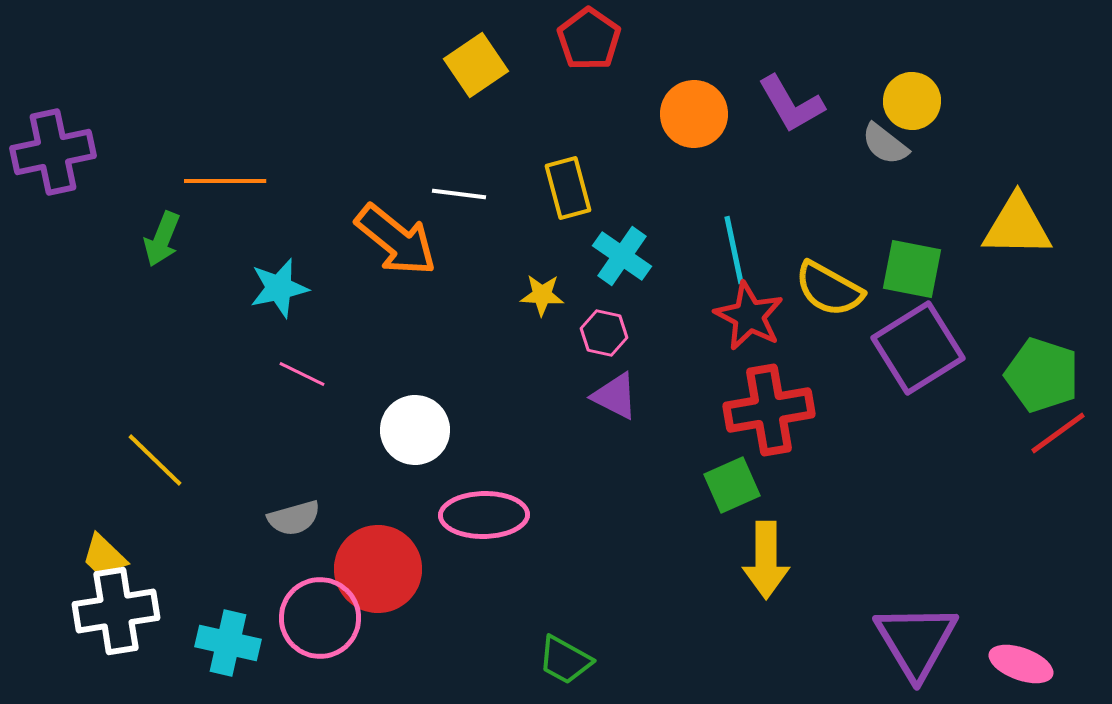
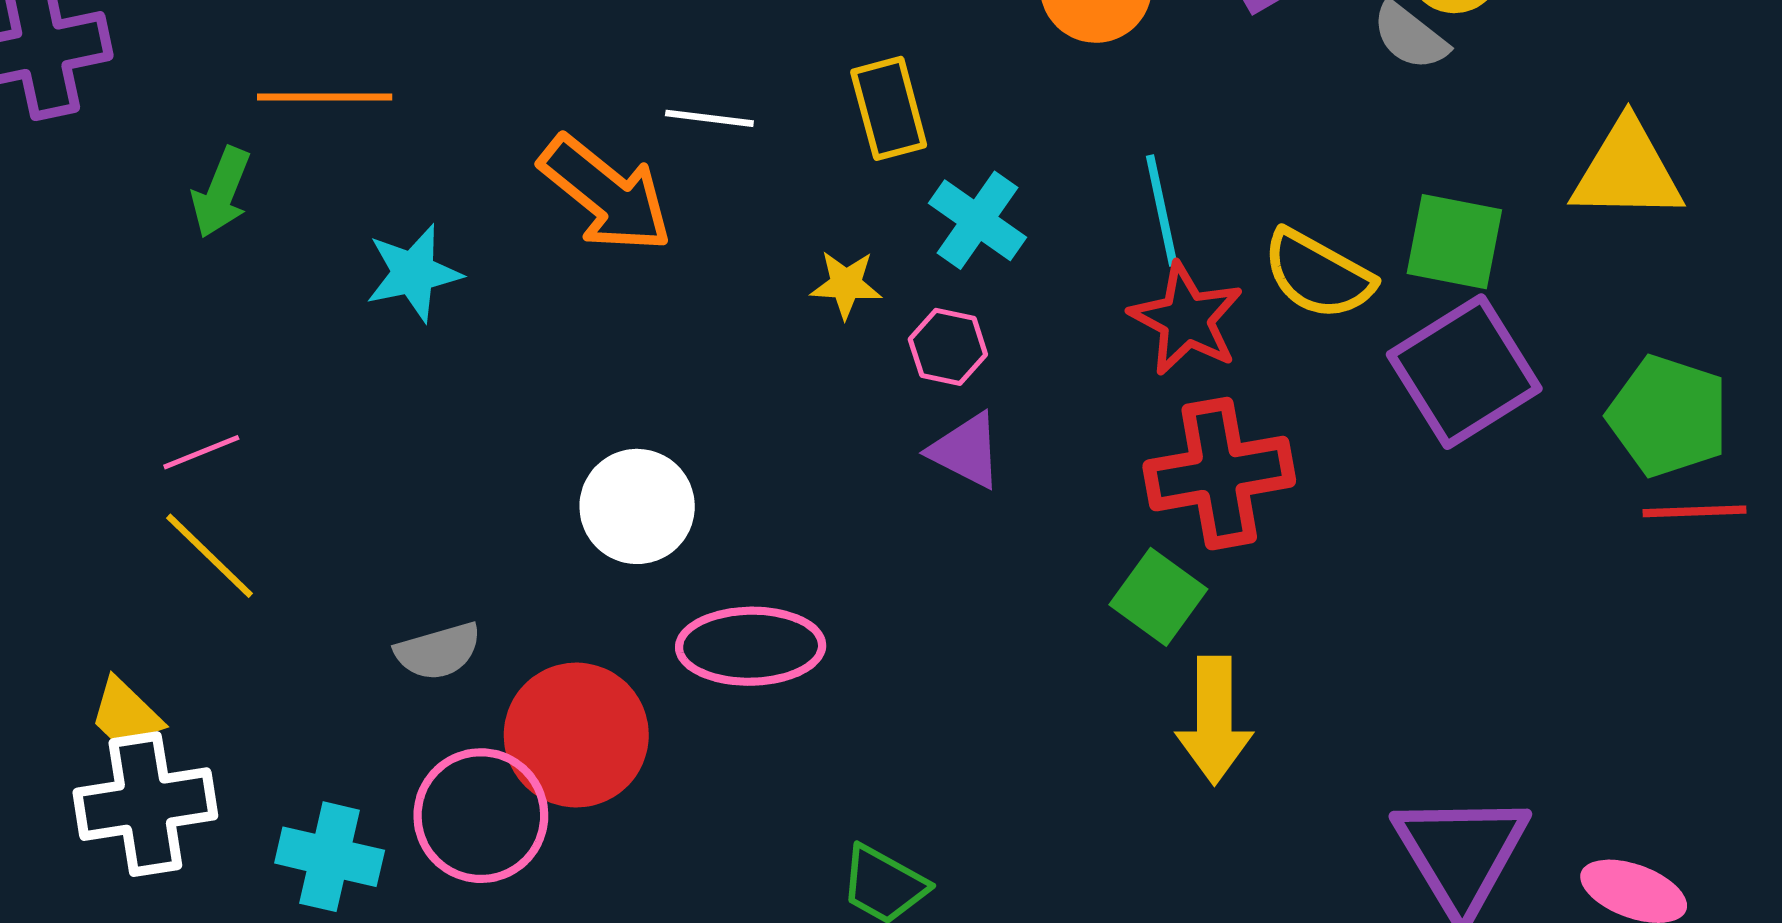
pink line: (302, 374) -> (201, 452), moved, turned -48
red line: (1058, 433) -> (1695, 511), turned 34
green square: (732, 485) -> (1158, 597), turned -30

